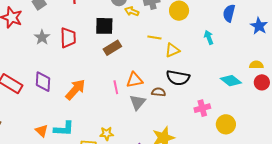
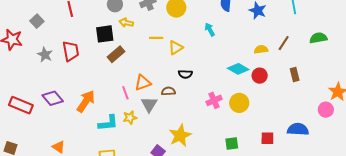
yellow arrow: (132, 11) -> (126, 23), moved
black semicircle: (178, 78) -> (185, 74), size x0.6
purple diamond: (43, 82) -> (53, 98), turned -35
red circle: (262, 82) -> (260, 76), moved
yellow circle: (226, 124) -> (239, 103), moved
cyan L-shape: (64, 129) -> (108, 123), moved
yellow star: (107, 134) -> (130, 118), moved

